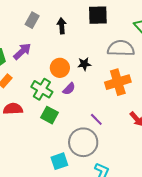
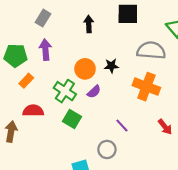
gray rectangle: (32, 20) -> (43, 18), moved
purple arrow: (22, 51) -> (45, 50), turned -54
orange cross: (118, 82) -> (146, 87), turned 35
gray circle: (83, 142) -> (107, 149), size x0.6

